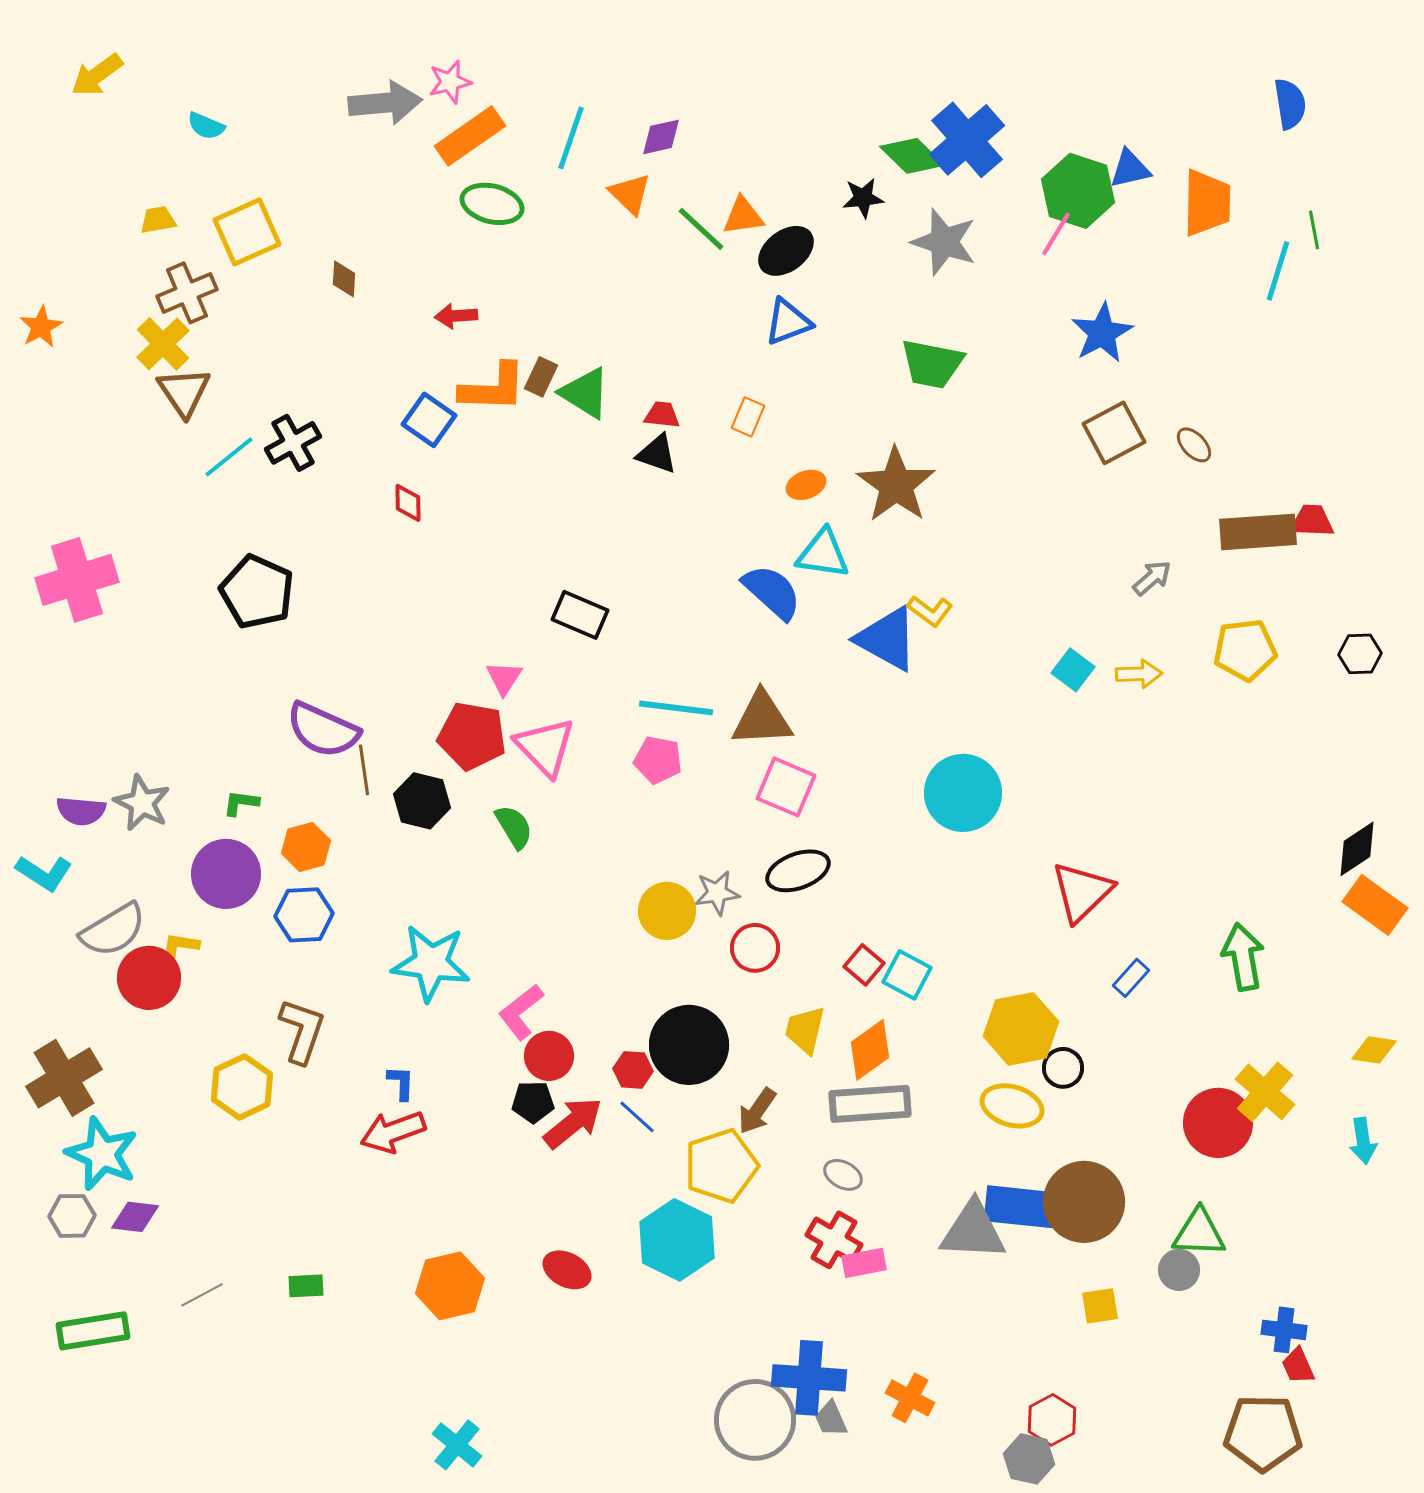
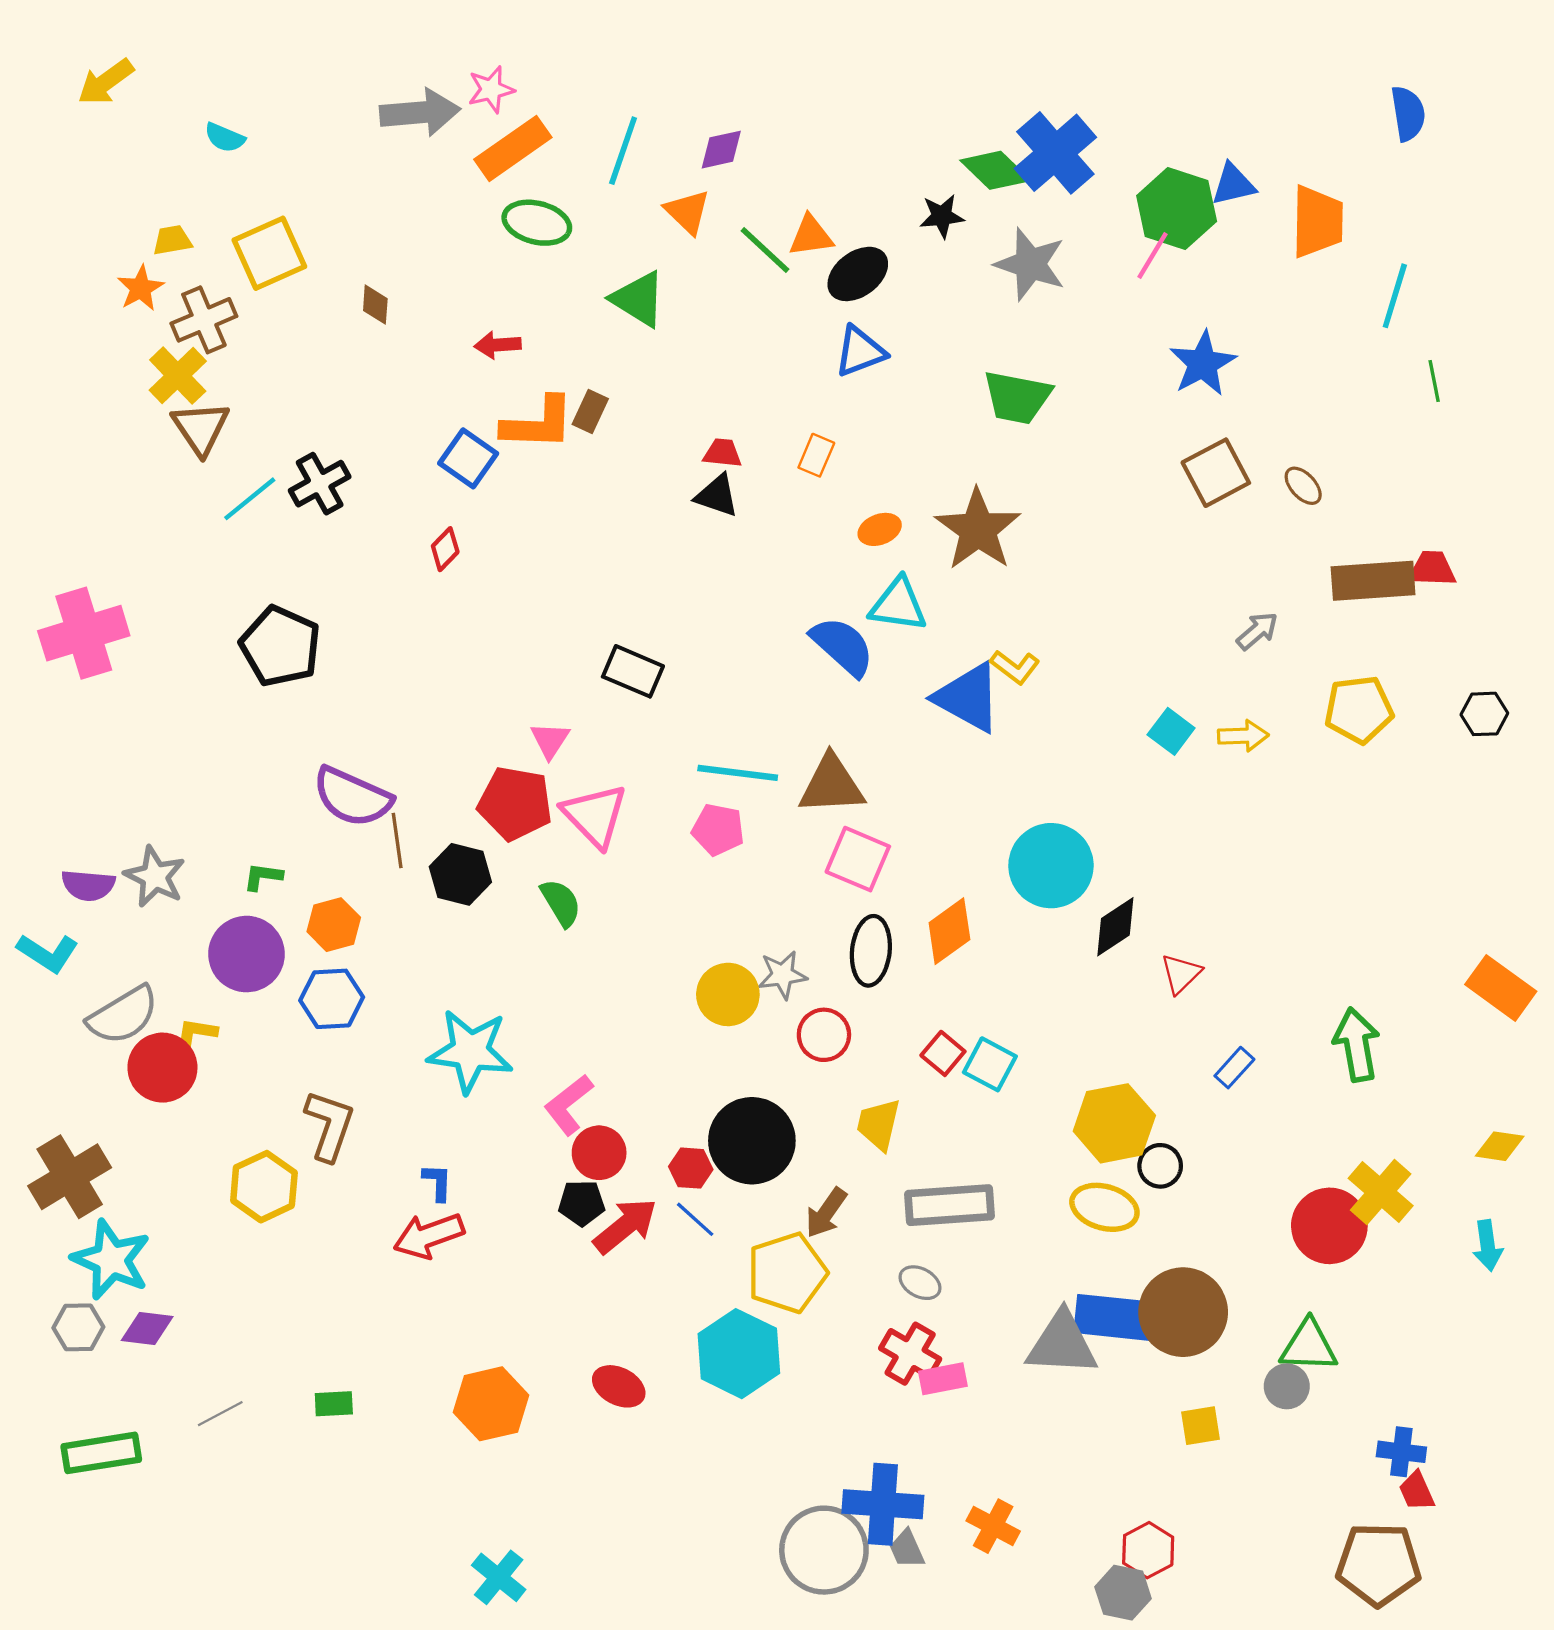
green line: (1314, 230) -> (1434, 381), moved
orange star: (41, 327) -> (141, 288), moved
green triangle: (585, 393) -> (638, 299), moved
red diamond: (408, 503) -> (445, 549), turned 45
black diamond: (1357, 849) -> (1115, 927), moved
black ellipse: (798, 871) -> (871, 951), turned -64
red triangle: (1082, 892) -> (1181, 974), size x0.6
orange diamond: (870, 1050) -> (949, 931), moved

